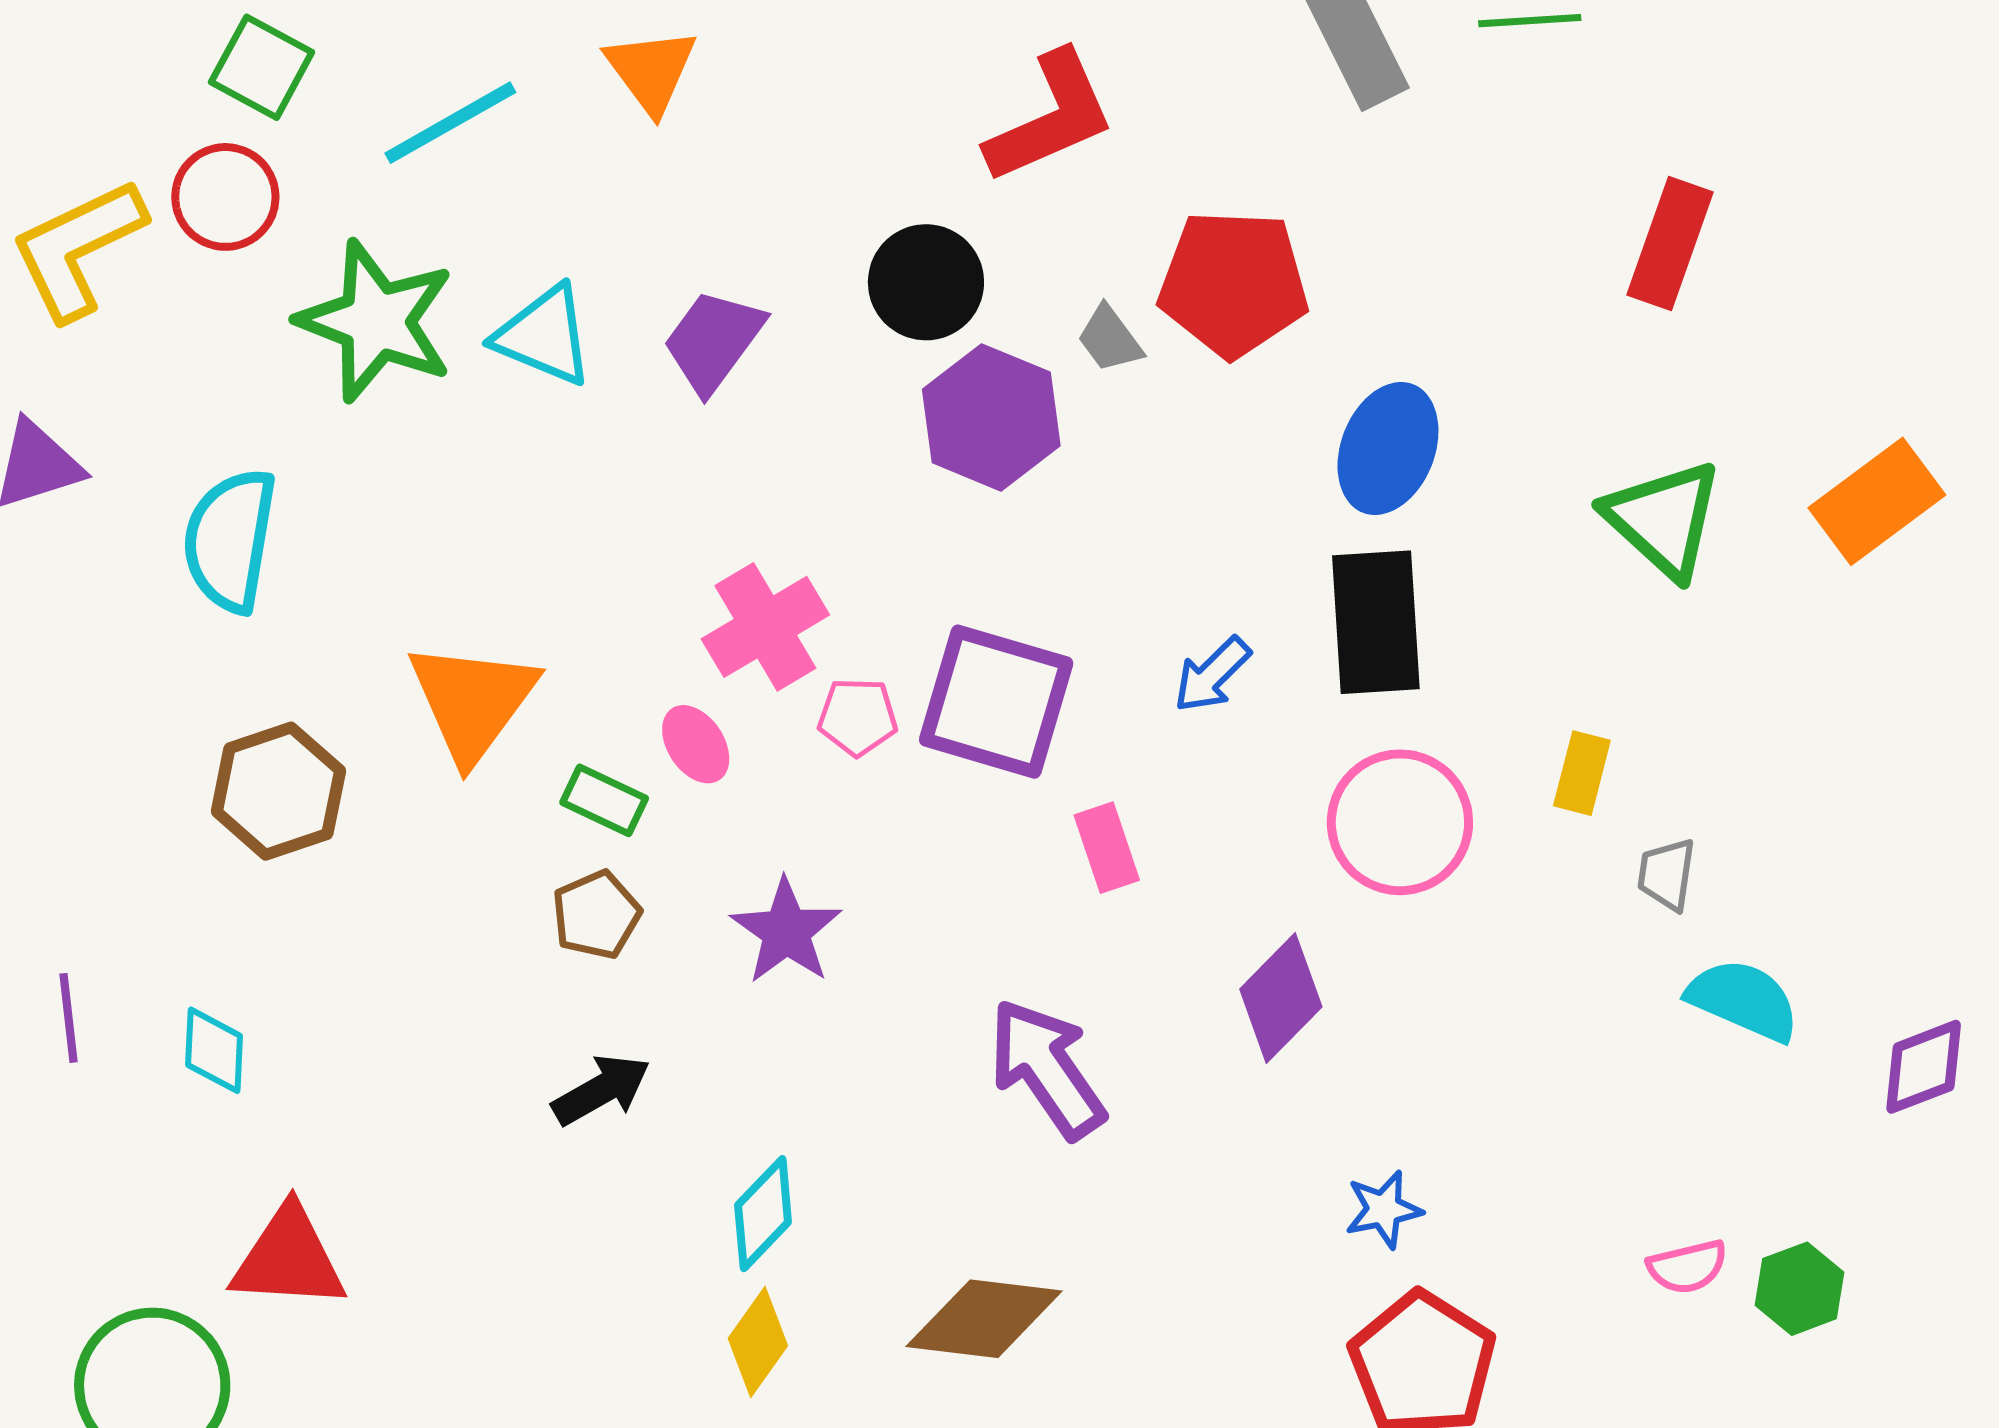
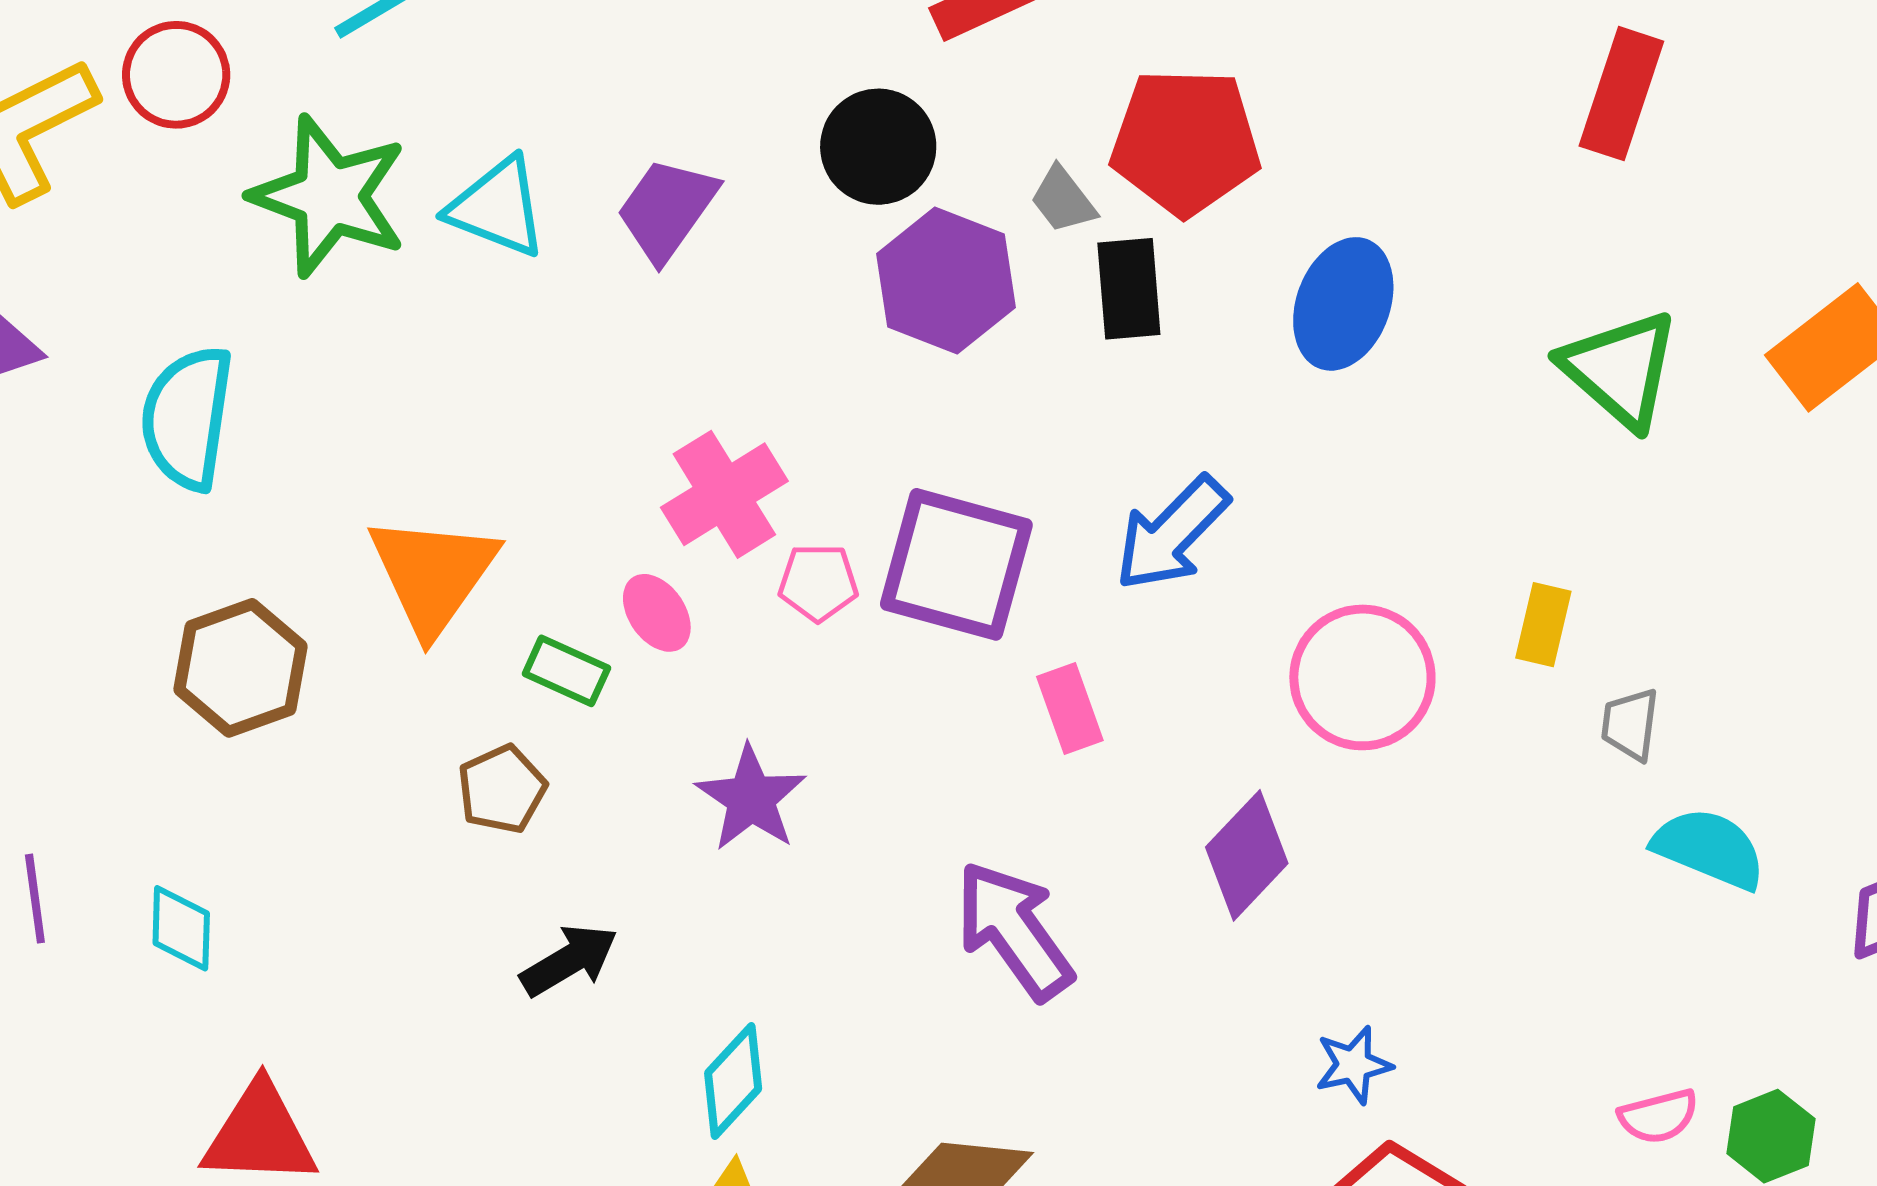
black rectangle: (1376, 622) -> (1129, 289), moved, size x0.7
blue arrow: (1212, 675) -> (1172, 533), size x1.5
brown pentagon: (596, 915) -> (502, 789), moved

